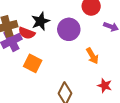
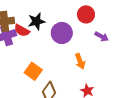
orange square: (33, 63) -> (33, 71), moved

